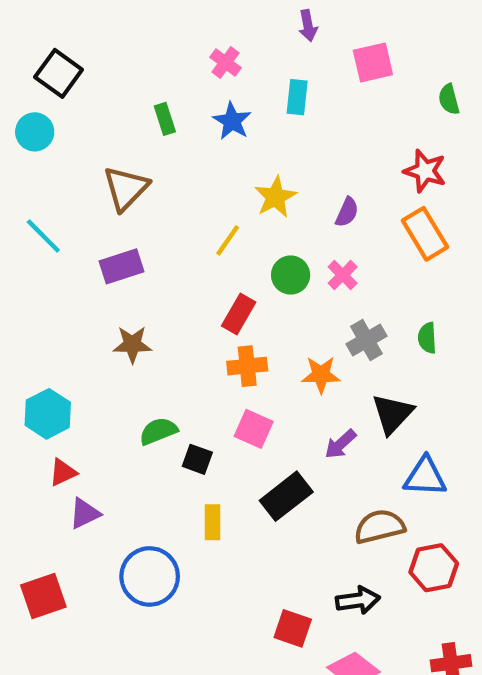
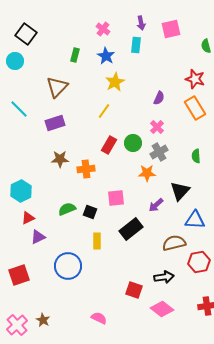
purple arrow: (308, 26) -> (141, 23), moved
green rectangle: (165, 119) -> (75, 55), turned 32
yellow star: (275, 197) -> (115, 82), moved
green circle: (291, 275) -> (133, 143), moved
gray cross: (366, 340) -> (159, 152), moved
orange cross: (247, 366) -> (86, 169), moved
pink square: (254, 429) -> (116, 198), turned -30
green semicircle: (158, 431) -> (67, 209), moved

